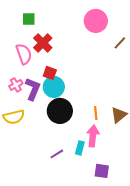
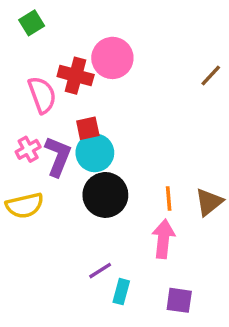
green square: (29, 19) -> (32, 23), moved, turned -32
pink circle: (96, 21) -> (112, 58), moved
red cross: (43, 43) -> (76, 76), turned -30
red square: (50, 73) -> (88, 128), turned -32
cyan rectangle: (80, 148) -> (121, 292), moved

